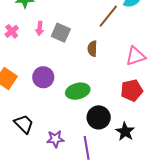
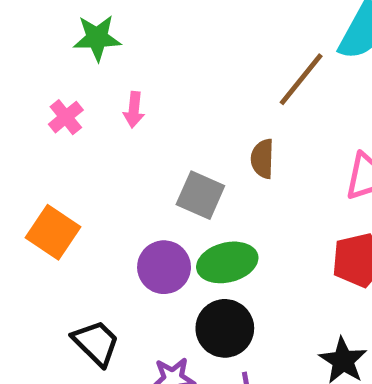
gray square: (61, 33) -> (200, 195), moved
purple circle: (43, 77) -> (164, 267), moved
black circle: (99, 117) -> (225, 328), moved

